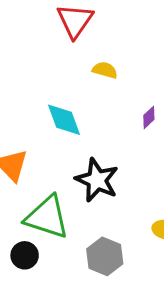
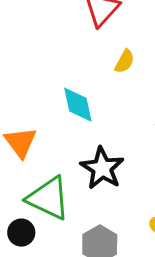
yellow semicircle: (105, 70) -> (125, 61), turned 95

